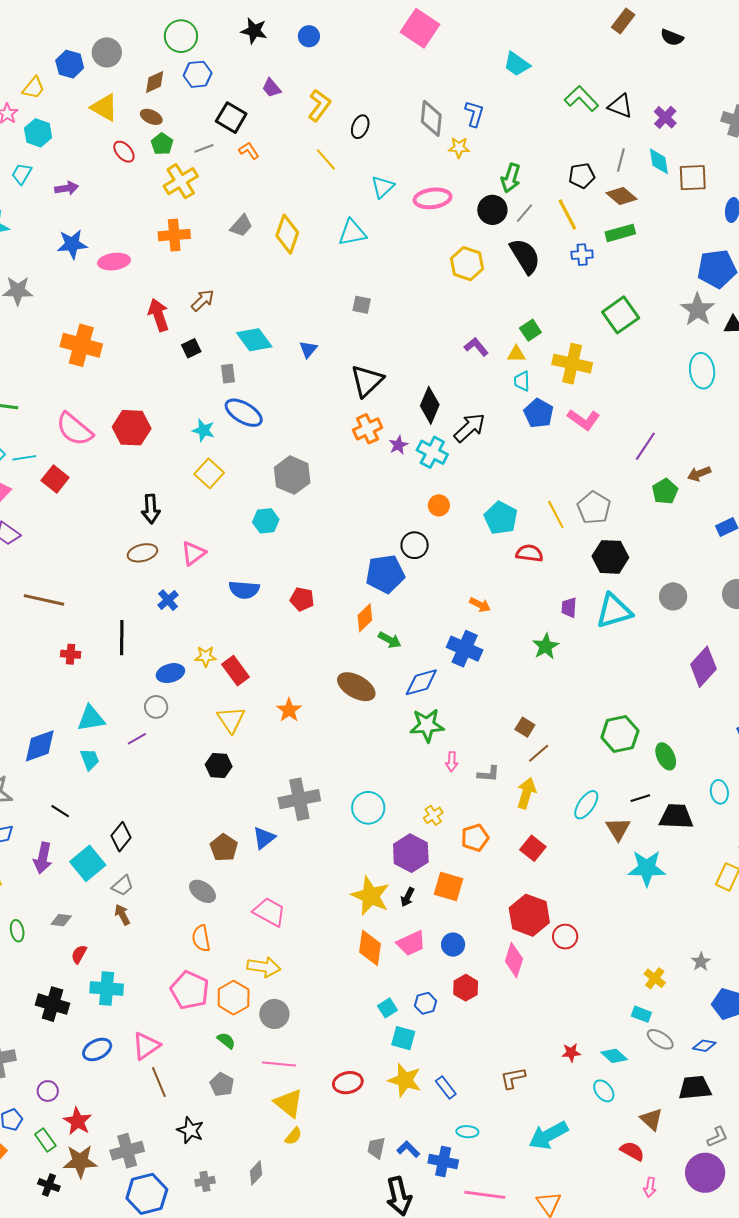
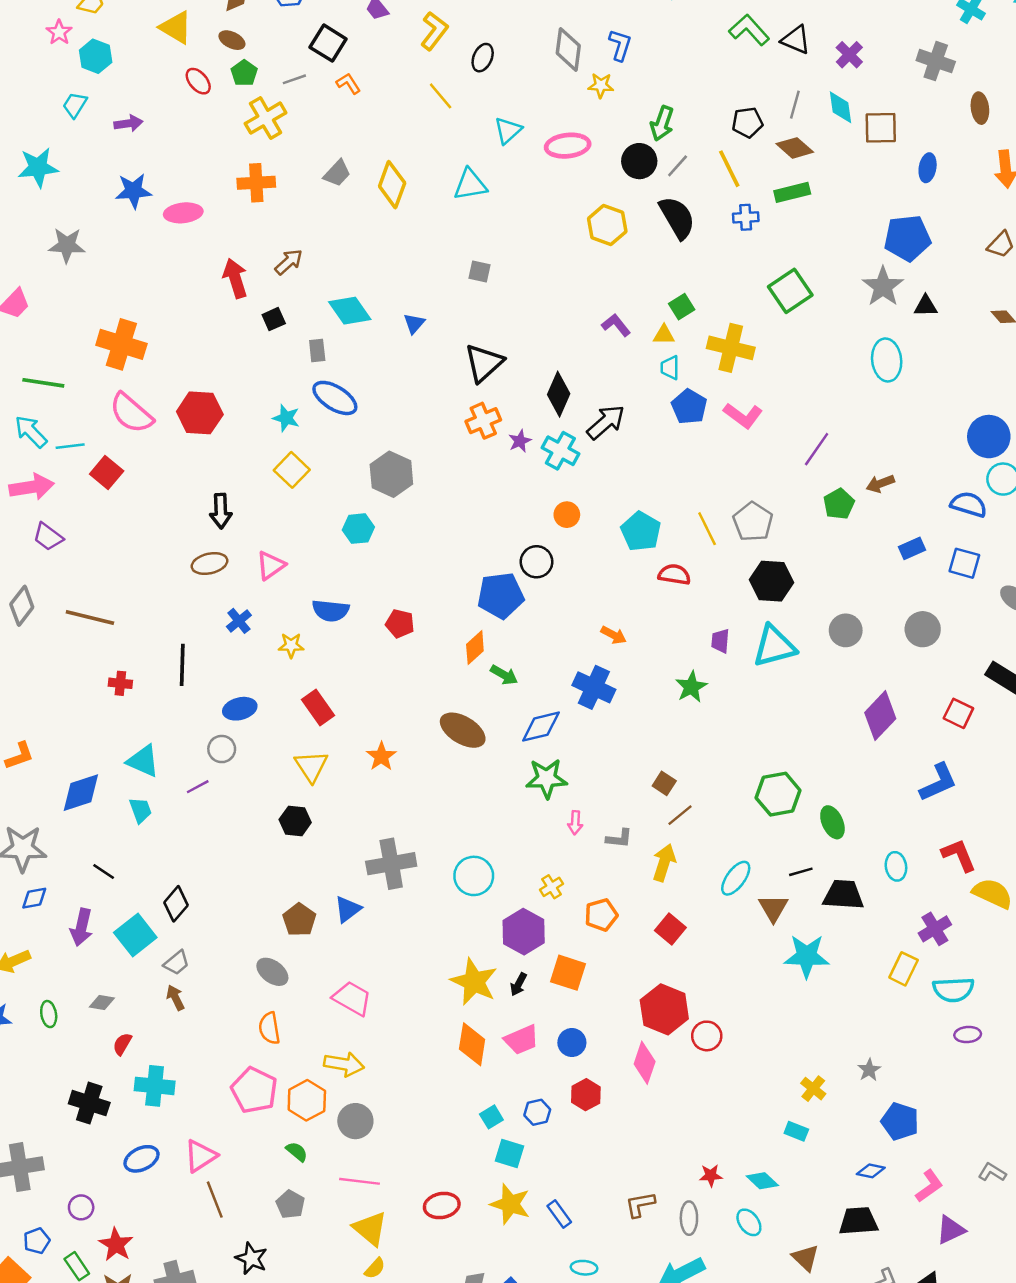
orange cross: (81, 345) -> (121, 344), moved
yellow star: (206, 656) -> (291, 645), moved
cyan triangle: (91, 718) -> (143, 761), turned 32
gray ellipse: (660, 1039) -> (689, 1218), moved, turned 56

